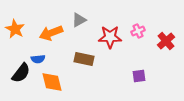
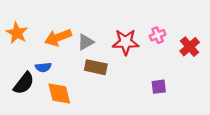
gray triangle: (79, 20) -> (86, 42), moved

